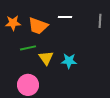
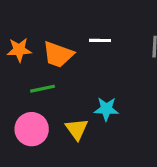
yellow triangle: (46, 58) -> (77, 129), moved
pink circle: (28, 85) -> (32, 129), moved

